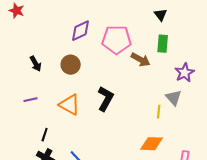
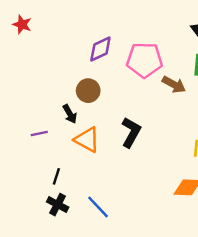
black arrow: (36, 64) -> (70, 114), moved

